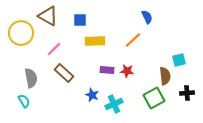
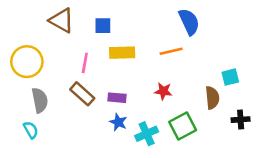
blue semicircle: (147, 17) -> (189, 22), size x1.5
yellow circle: (21, 33) -> (27, 62), moved
orange line: (133, 40) -> (171, 51), turned 30
pink line: (54, 49) -> (85, 63), moved, turned -35
purple rectangle: (107, 70) -> (117, 98), moved
green square: (154, 98) -> (183, 126), moved

